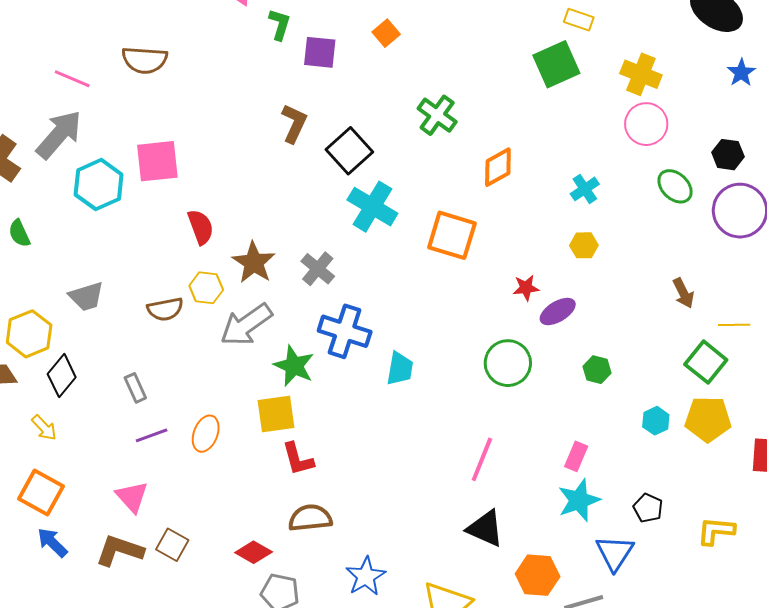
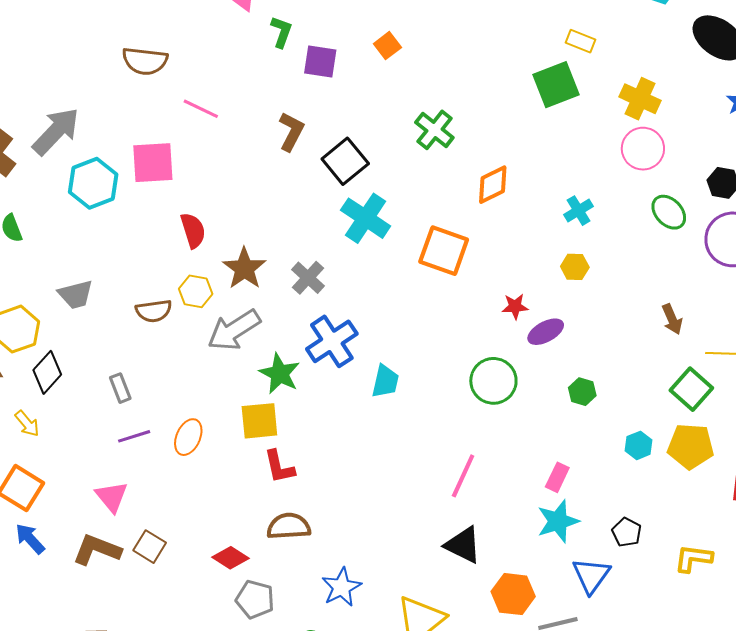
pink line: (72, 79) -> (201, 109), moved
blue cross: (345, 331) -> (332, 341), turned 36

